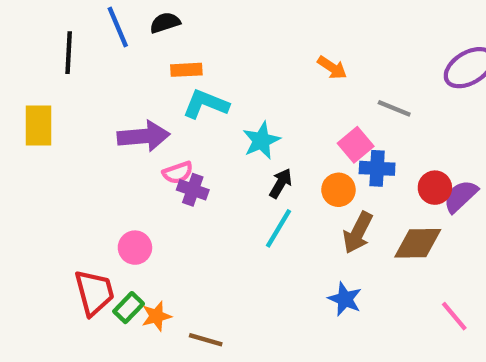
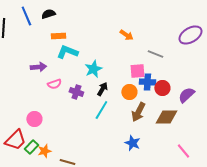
purple arrow: (144, 136) -> (38, 67), size x0.7
pink square: (356, 145) -> (137, 71), turned 35
red circle: (435, 188) -> (162, 88), moved
purple cross: (193, 190) -> (76, 92), moved
red trapezoid: (94, 293) -> (15, 140), turned 60

